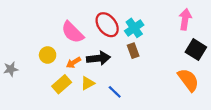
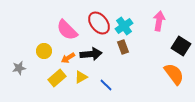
pink arrow: (185, 19) -> (159, 21), moved
gray star: (11, 69) -> (19, 68), moved

